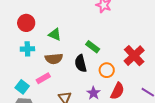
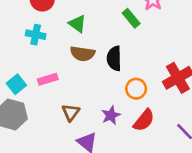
green rectangle: (93, 47) -> (131, 18), moved
brown semicircle: (54, 59) -> (83, 54), moved
black semicircle: (81, 63) -> (114, 58), moved

